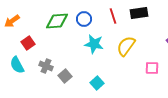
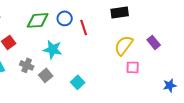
red line: (113, 16) -> (84, 27), moved
cyan star: (94, 44) -> (53, 49), moved
yellow semicircle: (126, 46) -> (124, 45), moved

